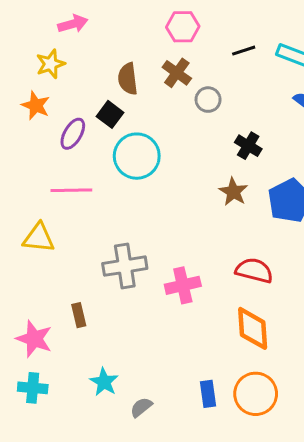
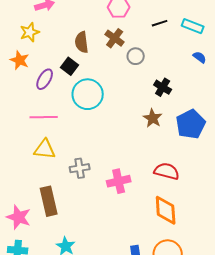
yellow triangle: (39, 238) -> (45, 149), moved
gray cross: (125, 266) -> (80, 168), size x0.7
brown rectangle: (79, 315) -> (49, 201), size x1.8

